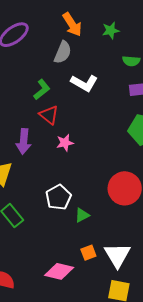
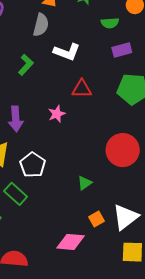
red triangle: (49, 115) -> (82, 89), moved, turned -30
white pentagon: (58, 197) -> (33, 165), moved
white triangle: (117, 255) -> (126, 217), turned 32

